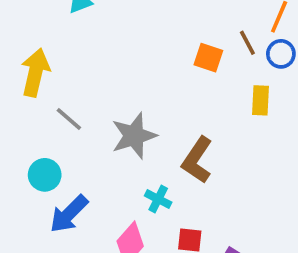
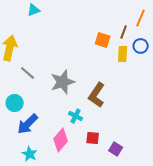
brown line: (247, 43) -> (124, 32), turned 48
blue circle: (281, 54) -> (141, 46), moved
yellow rectangle: (260, 100) -> (123, 54), moved

